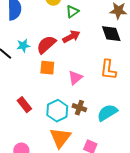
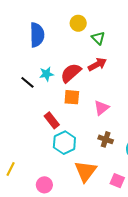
green triangle: (72, 12) -> (98, 38), turned -40
red rectangle: (24, 105) -> (52, 120), moved
cyan hexagon: (57, 111) -> (64, 143), moved

